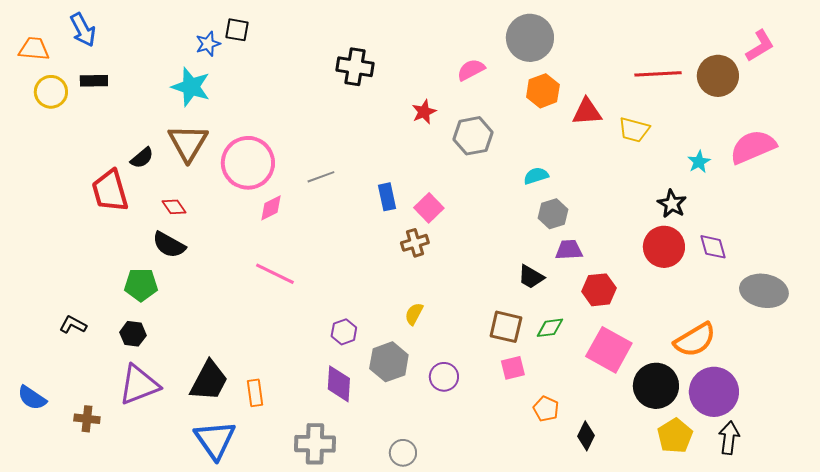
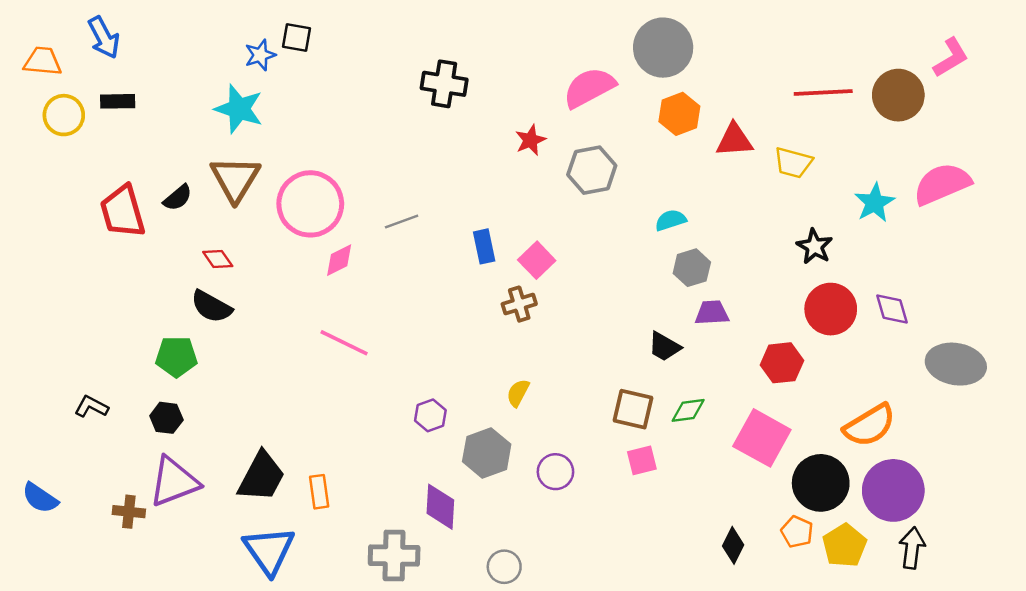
pink semicircle: (471, 70) -> (589, 88), size x1.5
cyan star: (699, 162) -> (875, 203), size x1.4
red trapezoid: (110, 191) -> (123, 211), moved
black star: (672, 204) -> (814, 246), moved
red hexagon: (599, 290) -> (782, 363), moved
purple diamond: (339, 384) -> (440, 507), moved
orange pentagon: (546, 409) -> (797, 532), moved
brown cross: (87, 419) -> (129, 512), moved

